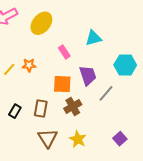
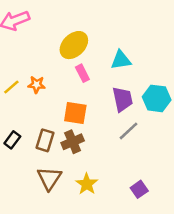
yellow ellipse: (41, 23) -> (74, 45), moved
purple trapezoid: (88, 75) -> (123, 99), moved
brown cross: (73, 106) -> (73, 142), moved

